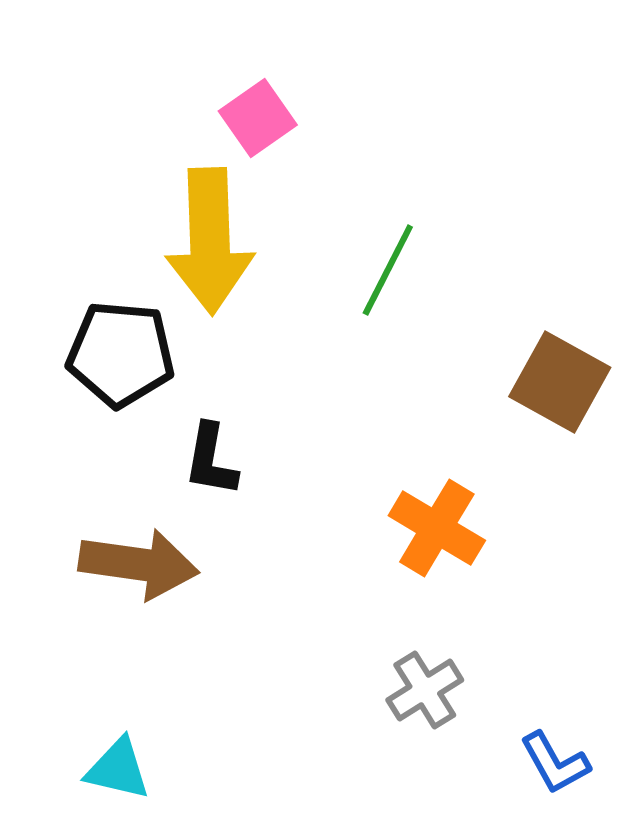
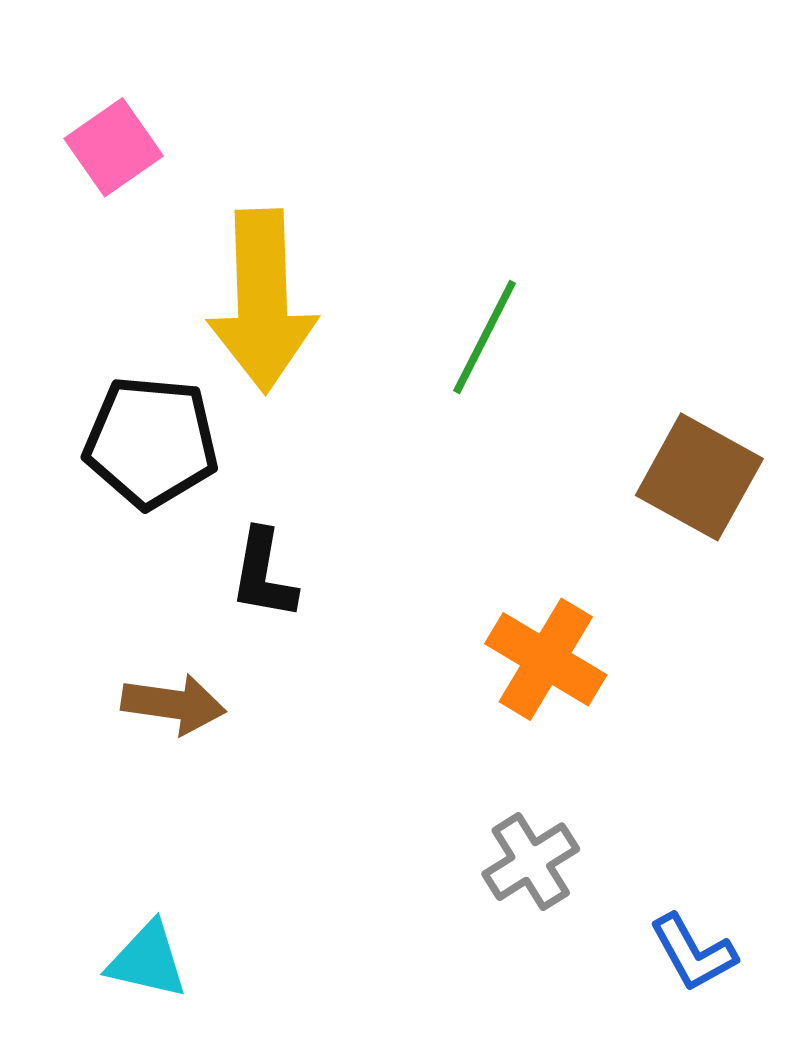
pink square: (258, 118) -> (114, 147), moved
brown arrow: (139, 564) -> (174, 704), size x0.7

